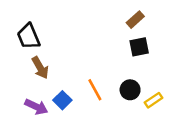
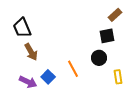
brown rectangle: (135, 20) -> (115, 15), moved
black circle: (130, 90) -> (99, 58), moved
yellow rectangle: (153, 100) -> (118, 77), turned -64

